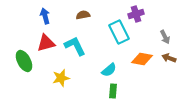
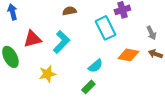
blue arrow: (45, 16) -> (12, 12), moved
cyan L-shape: (75, 46) -> (61, 42), turned 70
green rectangle: (113, 91) -> (88, 87), moved, turned 40

